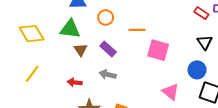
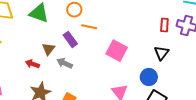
red rectangle: (201, 13) -> (164, 25), turned 48
orange line: (137, 30) -> (89, 27), moved
brown triangle: (81, 50) -> (49, 49), moved

